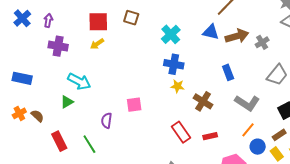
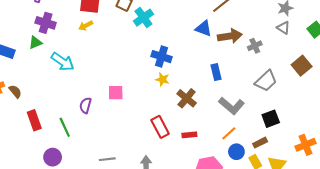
cyan cross: (171, 34) -> (143, 18), moved
green triangle: (67, 102) -> (35, 43), moved

